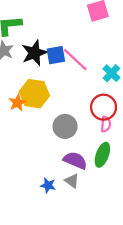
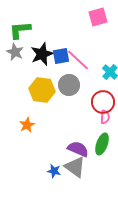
orange star: (17, 103) -> (27, 125), moved
gray circle: (65, 126) -> (69, 85), moved
gray triangle: (72, 181) -> (75, 167), size x1.6

